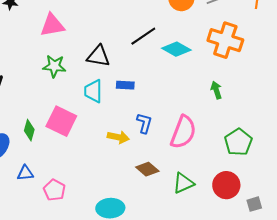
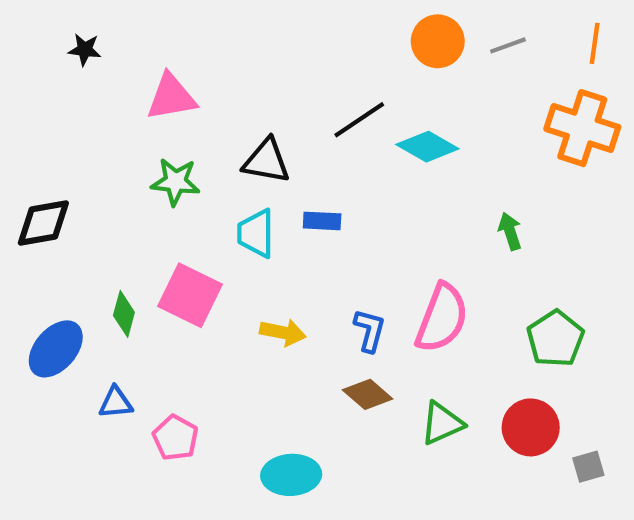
orange cross: (225, 40) -> (582, 128), moved
blue L-shape: (144, 123) -> (370, 330), moved
yellow arrow: (118, 137) -> (283, 332), moved

